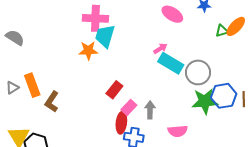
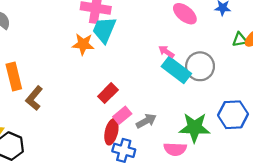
pink arrow: (160, 49) -> (166, 52), turned -120
gray circle: (198, 72) -> (200, 66), moved
green star: (205, 101) -> (195, 128), moved
gray arrow: (150, 110) -> (146, 121), turned 54

